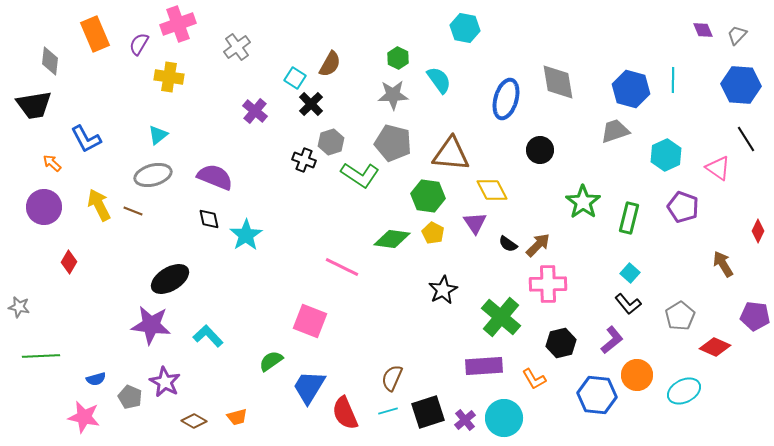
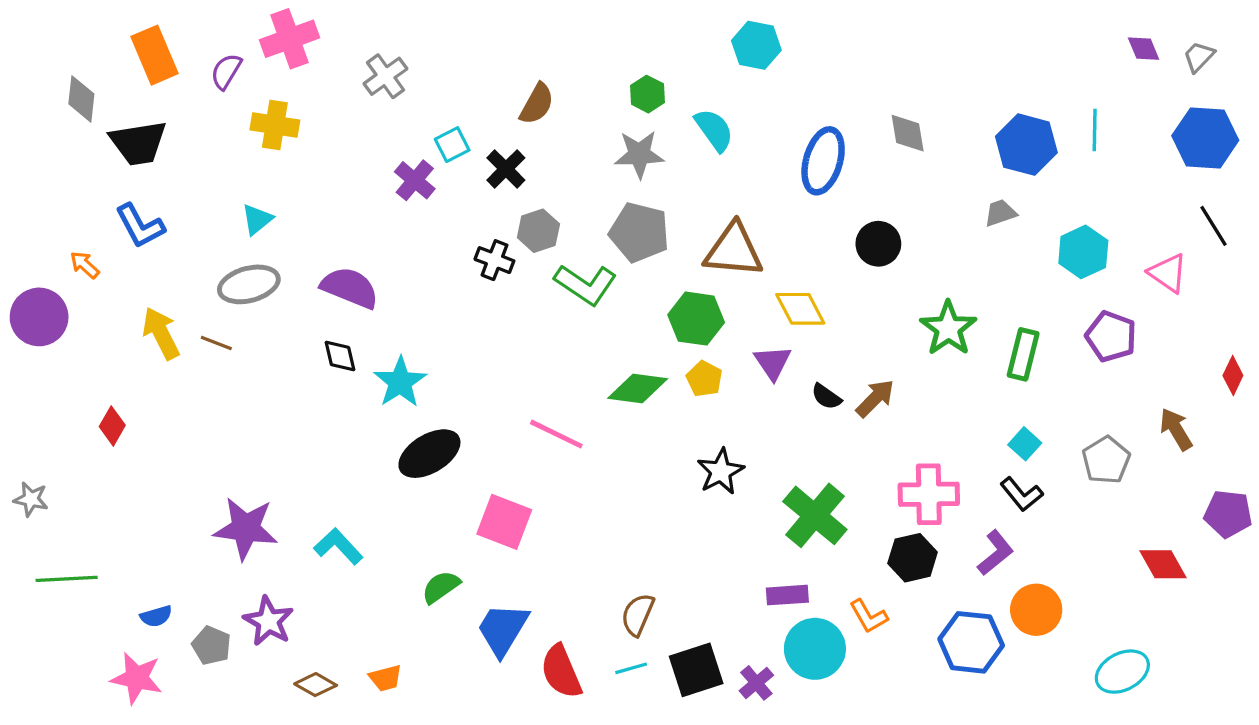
cyan square: (295, 78) -> (452, 145), moved, turned 30
gray diamond: (558, 82) -> (908, 133), size x0.7
black trapezoid: (34, 105) -> (138, 143), moved
gray trapezoid: (615, 131) -> (1000, 213), size x0.7
purple circle: (44, 207) -> (39, 317), moved
black ellipse: (170, 279) -> (429, 454), moved
pink cross: (548, 284) -> (929, 494), moved
gray pentagon: (680, 316) -> (1106, 460), moved
red diamond: (715, 347) -> (1163, 564), turned 36
purple rectangle: (484, 366) -> (787, 595), size x0.7
cyan ellipse: (684, 391) -> (1122, 672), moved
cyan circle: (504, 418) -> (815, 649), moved

